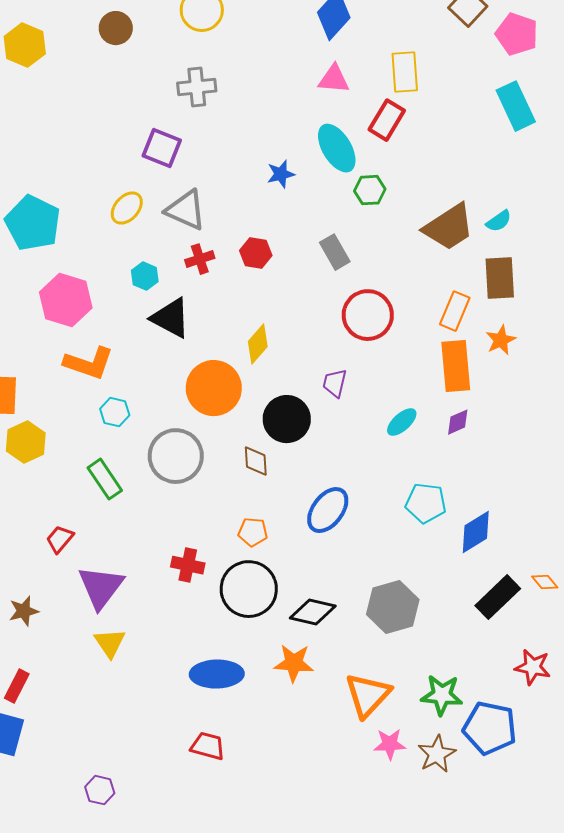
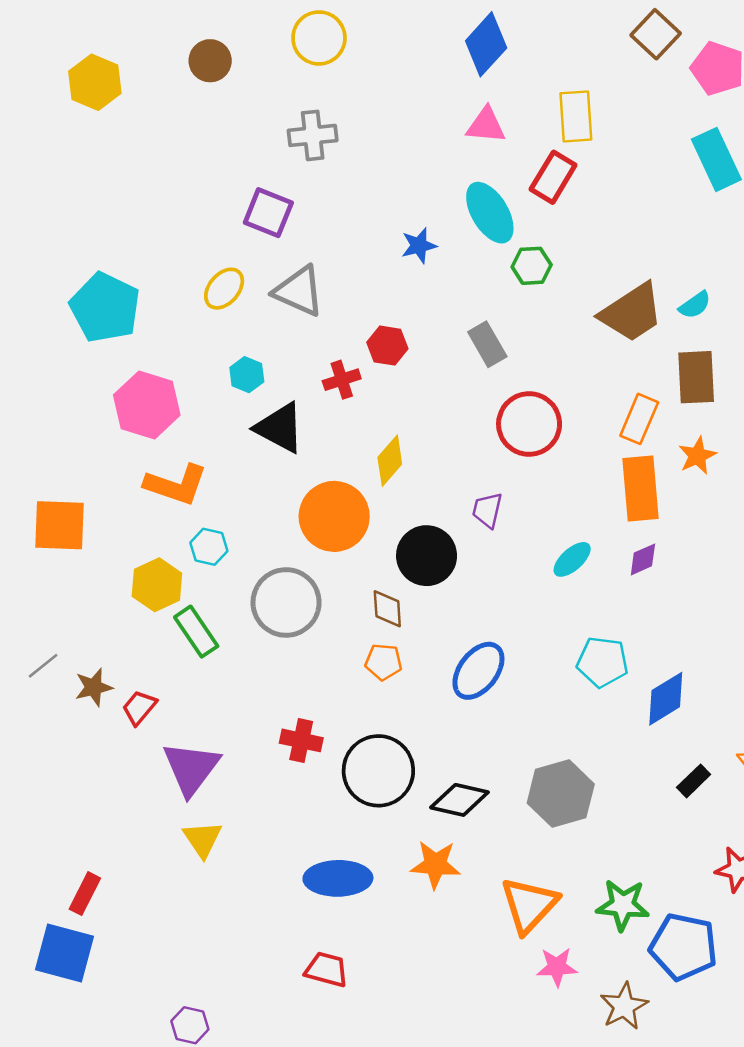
red cross: (200, 259) -> (342, 380), moved
yellow hexagon: (26, 442) -> (157, 585), moved
orange pentagon: (253, 532) -> (384, 662), moved
black rectangle: (498, 597) -> (694, 781), size x0.6
brown star: (24, 611) -> (94, 687), moved
brown star: (437, 754) -> (624, 1006), moved

